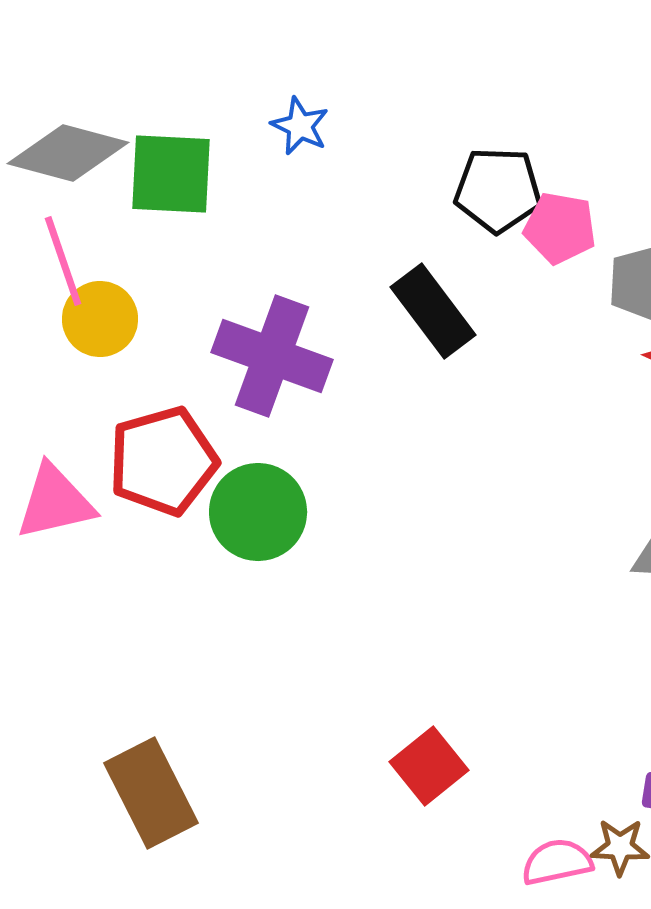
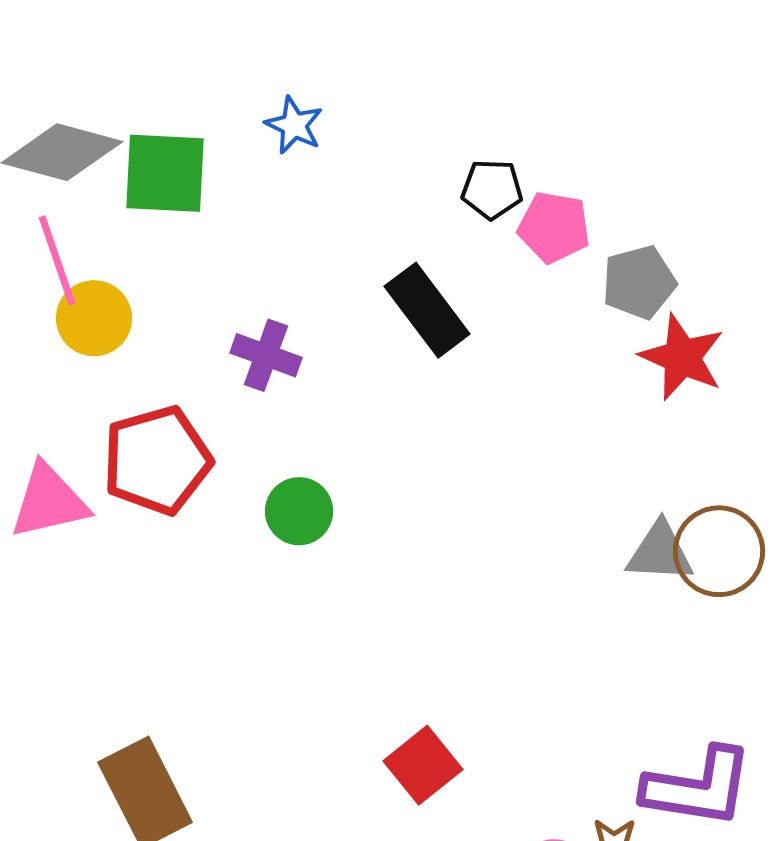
black pentagon: (498, 190) -> (492, 189), size x0.7
purple cross: (272, 356) -> (266, 355), size x0.6
green circle: (258, 512) -> (299, 511), moved, size x0.7

